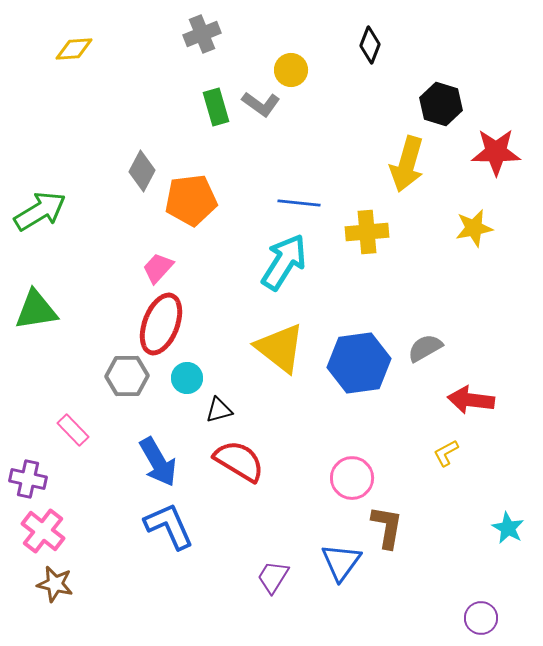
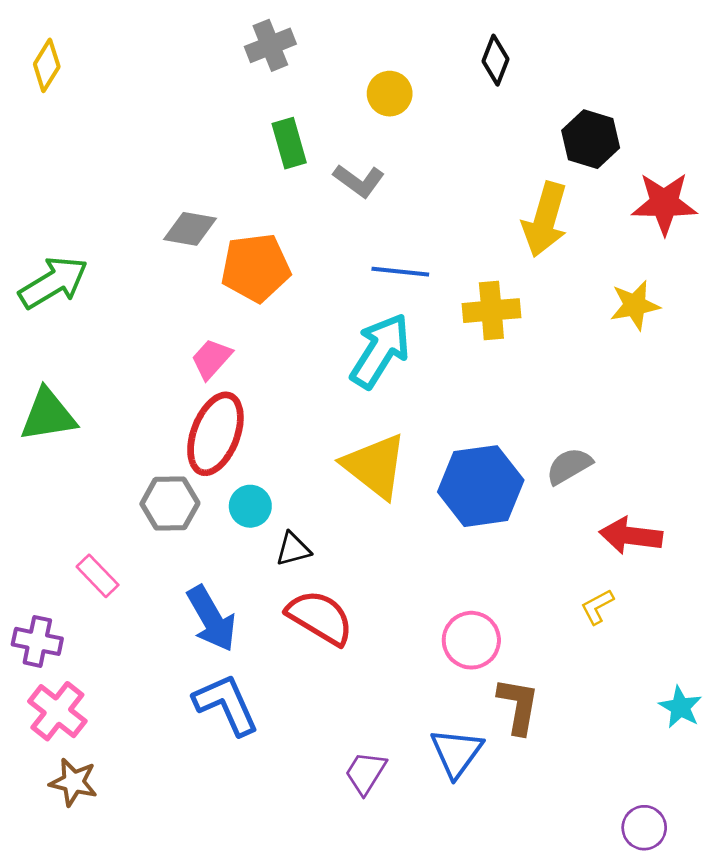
yellow diamond: (74, 49) -> (47, 65), moved, turned -54
gray L-shape: (261, 104) -> (359, 181), moved
gray diamond: (142, 171) -> (190, 229), turned 72

